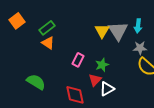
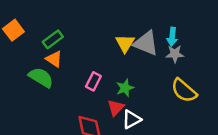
gray triangle: (118, 31) -> (146, 43), turned -35
gray star: (140, 48) -> (175, 54), moved
green semicircle: (36, 82) -> (41, 77), moved

